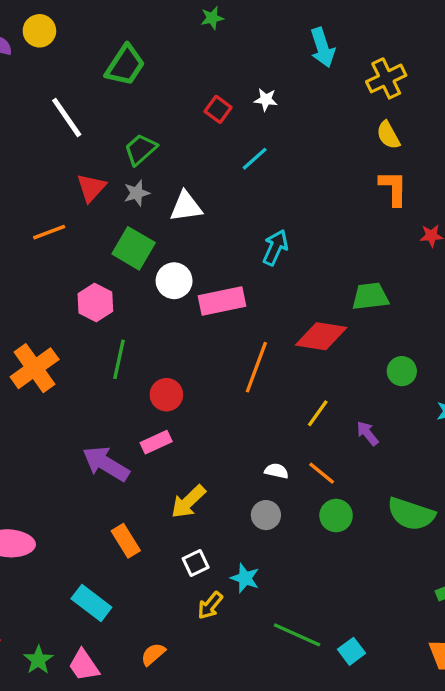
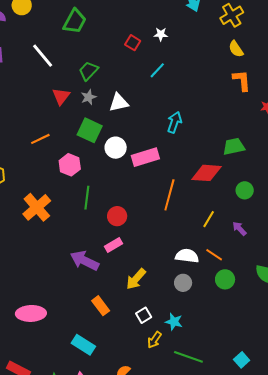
orange line: (49, 232) -> (40, 139), moved
green circle: (402, 371) -> (245, 190), moved
white semicircle: (276, 471) -> (187, 256), size x1.6
green line: (297, 635) -> (188, 357), moved

